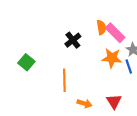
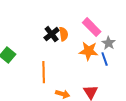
orange semicircle: (101, 27) -> (64, 34), moved

